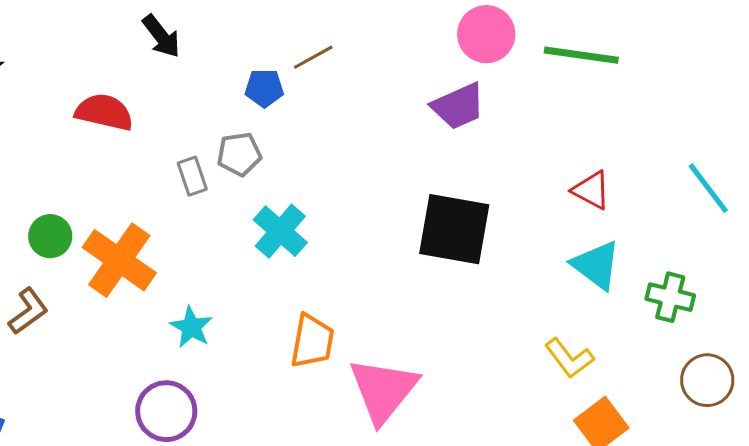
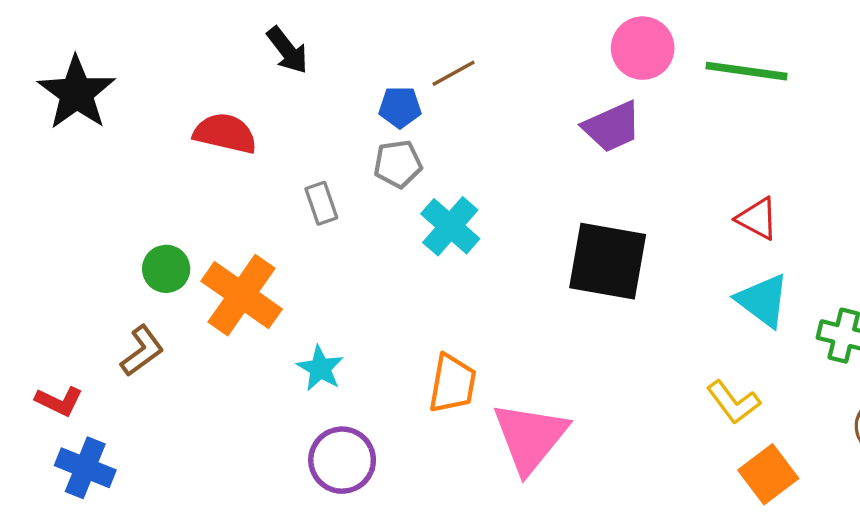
gray pentagon: (239, 154) -> (398, 164), moved
cyan cross: (280, 231) -> (450, 226), moved
purple circle: (166, 411) -> (342, 460), moved

